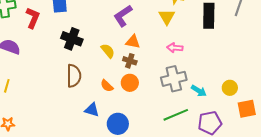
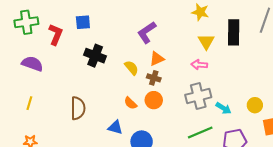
yellow triangle: (167, 17) -> (206, 41), moved
orange triangle: (133, 42) -> (157, 59), turned -35
brown semicircle: (74, 76) -> (78, 108), moved

